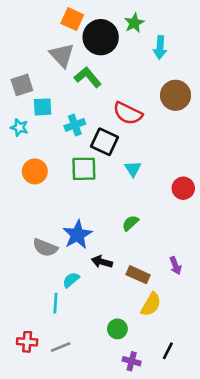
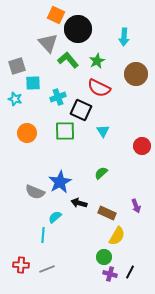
green star: (134, 23) -> (97, 61), moved
green circle: (117, 329) -> (104, 257), moved
purple cross: (132, 361) -> (110, 274), moved

